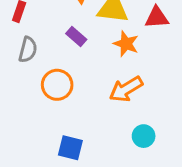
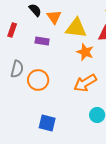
purple rectangle: (76, 36) -> (42, 41), moved, turned -32
gray semicircle: (28, 50) -> (17, 69), moved

